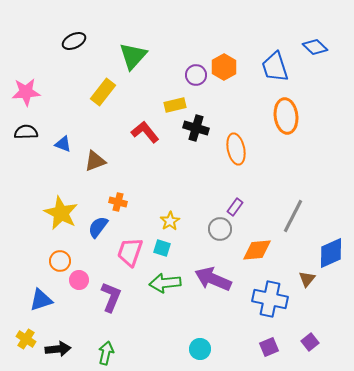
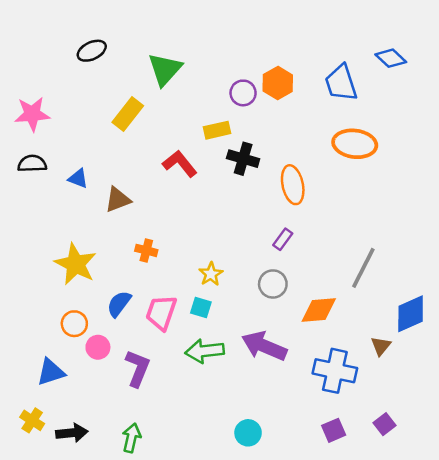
orange ellipse: (286, 116) -> (355, 144), turned -76
purple rectangle: (235, 207) -> (283, 239), moved
blue semicircle: (98, 227) -> (119, 304), moved

